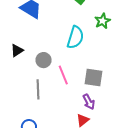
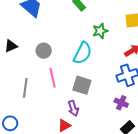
cyan semicircle: (75, 37) -> (83, 53), moved
gray circle: (44, 60) -> (44, 51), moved

